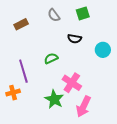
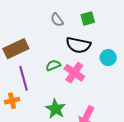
brown rectangle: (21, 24) -> (16, 49), moved, size x1.6
black semicircle: (75, 39) -> (78, 45), size x1.6
pink cross: (72, 83) -> (74, 73), moved

